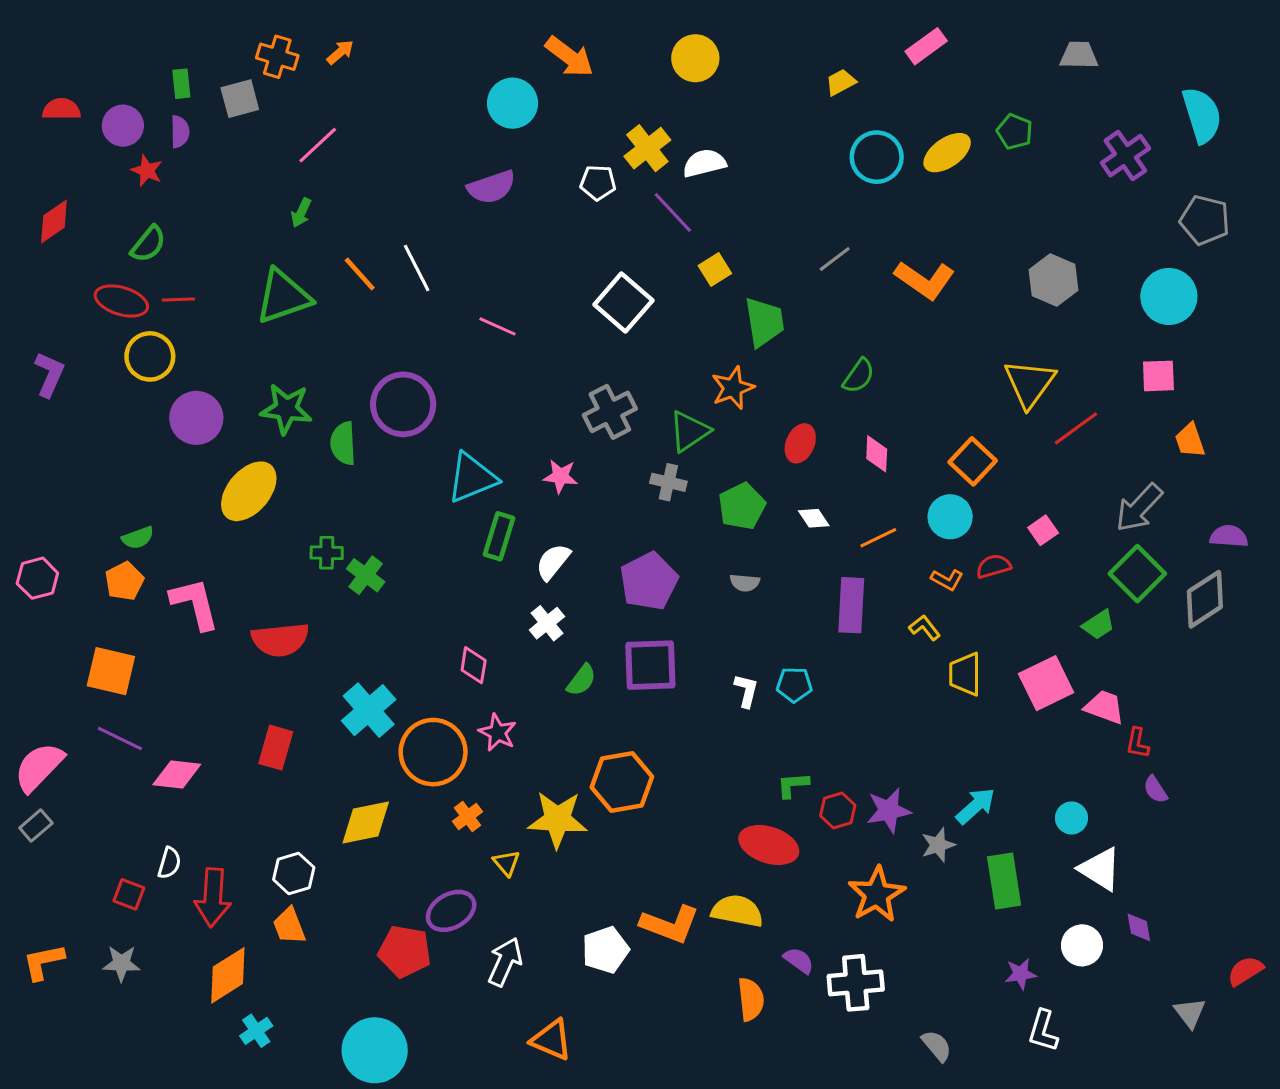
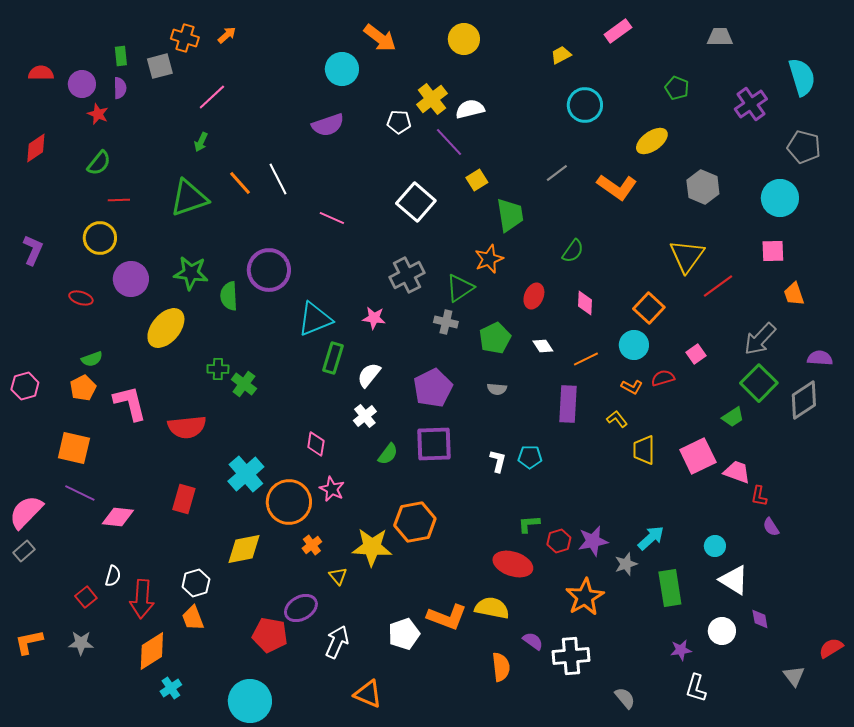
yellow ellipse: (947, 153) -> (652, 141), moved
red ellipse: (121, 301) -> (81, 298), moved, size x0.7
red square: (129, 894) -> (86, 597), turned 30

